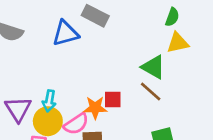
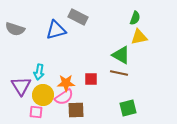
brown line: (151, 91) -> (119, 73), turned -30
cyan arrow: (49, 101) -> (39, 72), moved
orange star: (95, 108) -> (66, 83), moved

